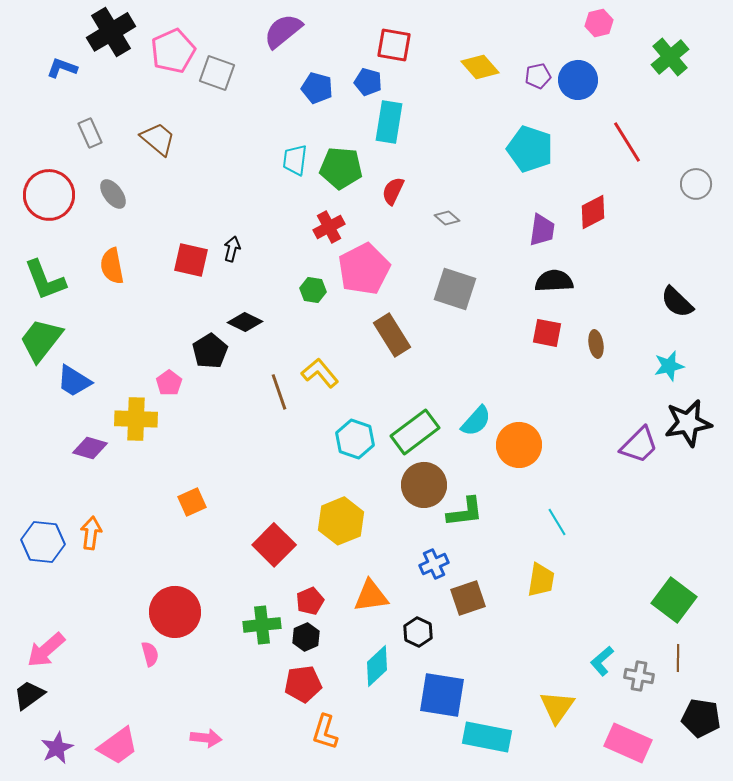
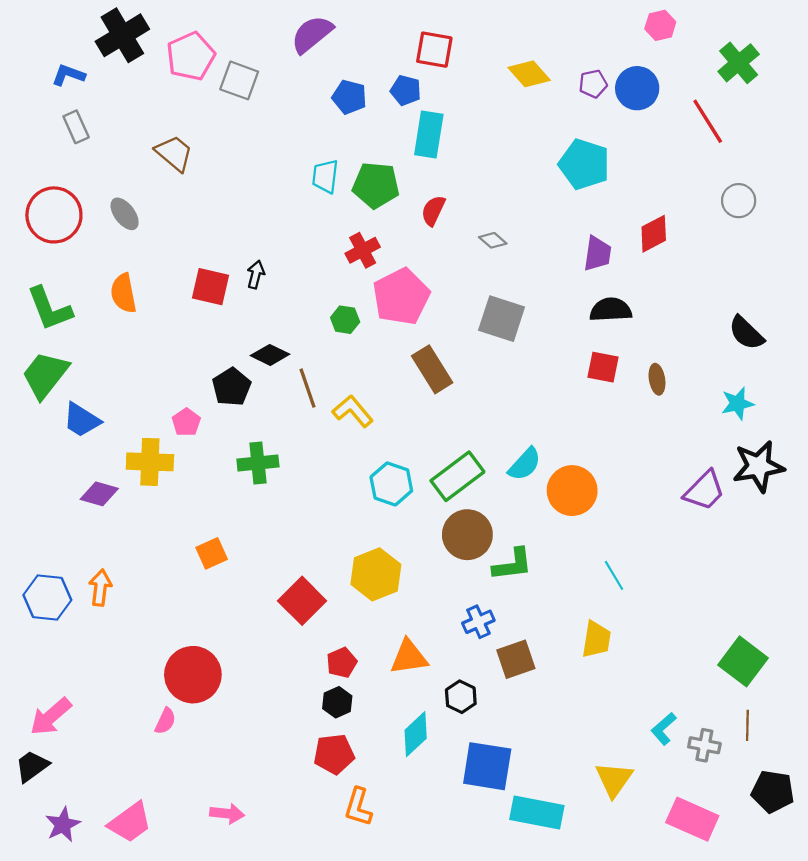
gray rectangle: (90, 133) -> (76, 127), moved
red line: (627, 142) -> (708, 121), moved
gray circle: (696, 184) -> (739, 201), moved
brown line: (279, 392) -> (308, 388), moved
green cross: (262, 625) -> (258, 463), moved
pink semicircle: (150, 654) -> (165, 721), turned 40

